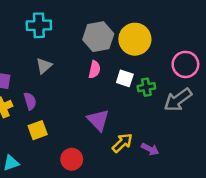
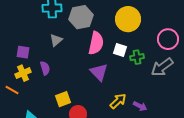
gray hexagon: (98, 37) -> (81, 17), moved
pink semicircle: (94, 70) -> (96, 43), size x1.6
purple triangle: (98, 120) -> (99, 72), moved
yellow square: (38, 130) -> (63, 99), moved

